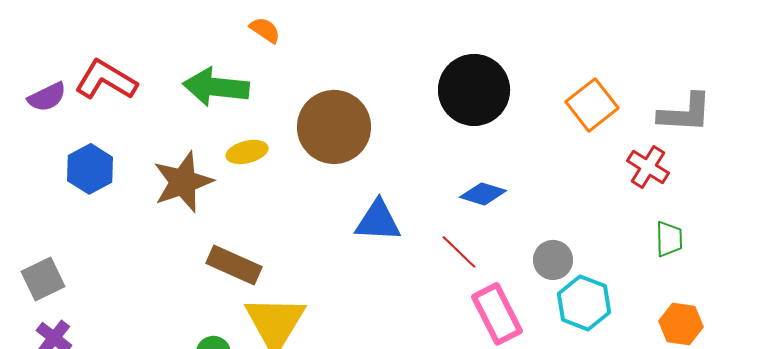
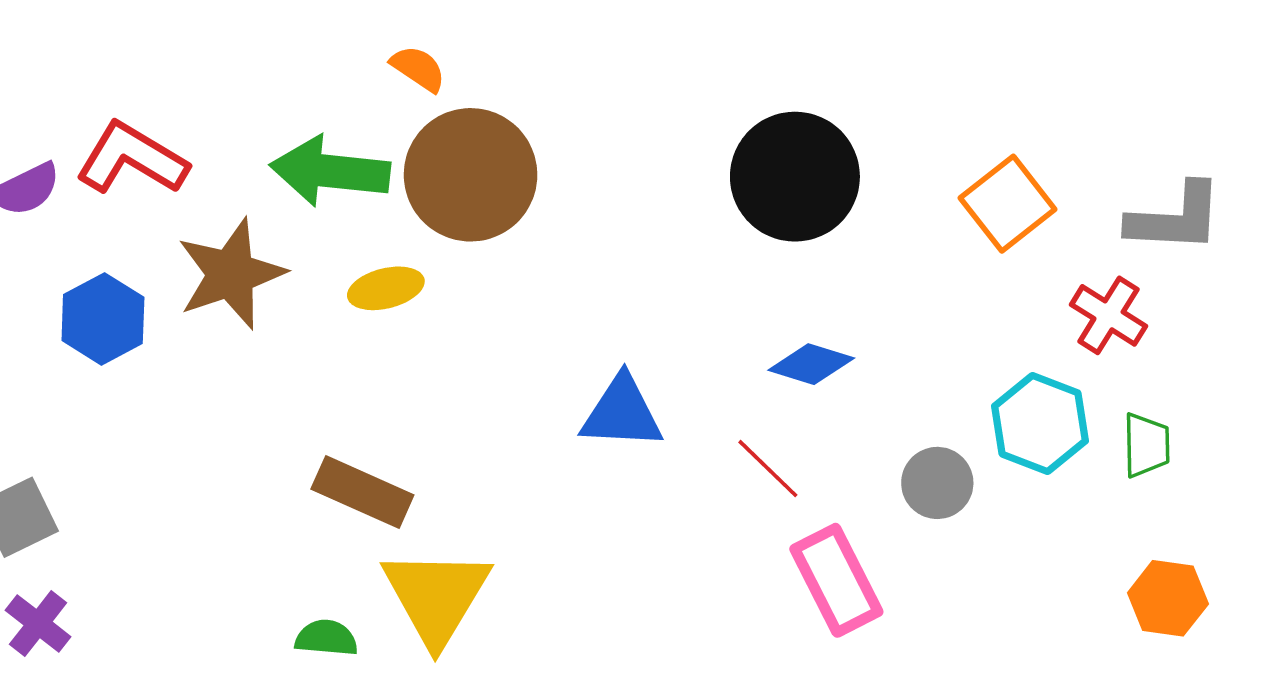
brown circle: (334, 127) -> (471, 175), moved
brown star: (183, 182) -> (231, 274), moved
cyan hexagon: (584, 303) -> (1040, 423), moved

